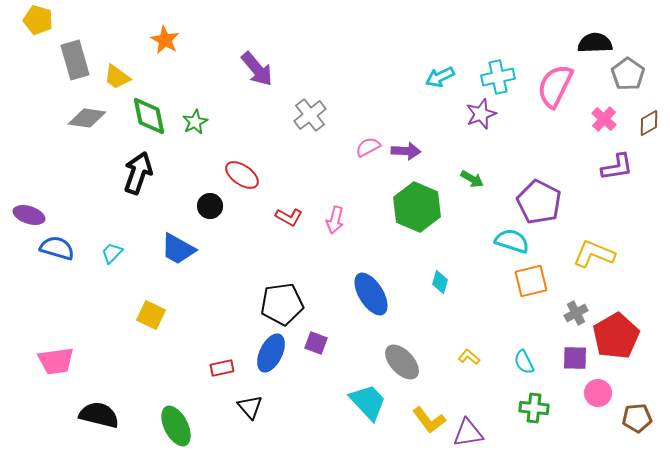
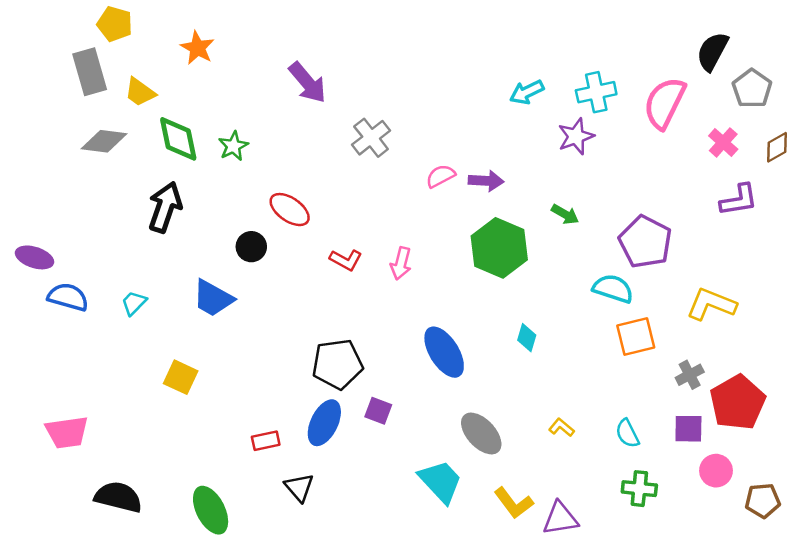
yellow pentagon: (38, 20) -> (115, 24), moved
black semicircle: (595, 43) -> (712, 51), turned -60

